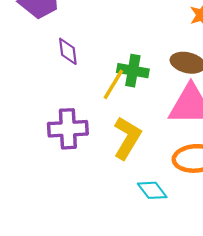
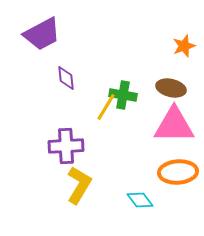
yellow L-shape: (127, 138) -> (79, 185), moved

